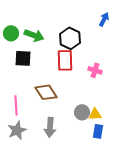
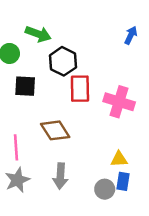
green arrow: (34, 35) -> (38, 34), moved
black hexagon: (70, 38) -> (63, 61), moved
pink cross: (95, 70) -> (119, 102), size x1.6
gray circle: (82, 112) -> (105, 189), moved

